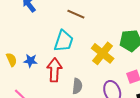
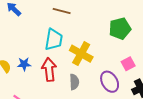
yellow cross: (103, 53) -> (81, 54), moved

